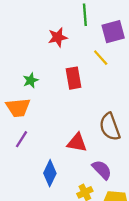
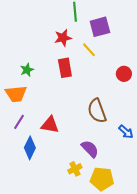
red star: (58, 37) -> (63, 38), moved
red triangle: (77, 143) -> (50, 125), moved
blue diamond: (50, 173) -> (30, 148), moved

